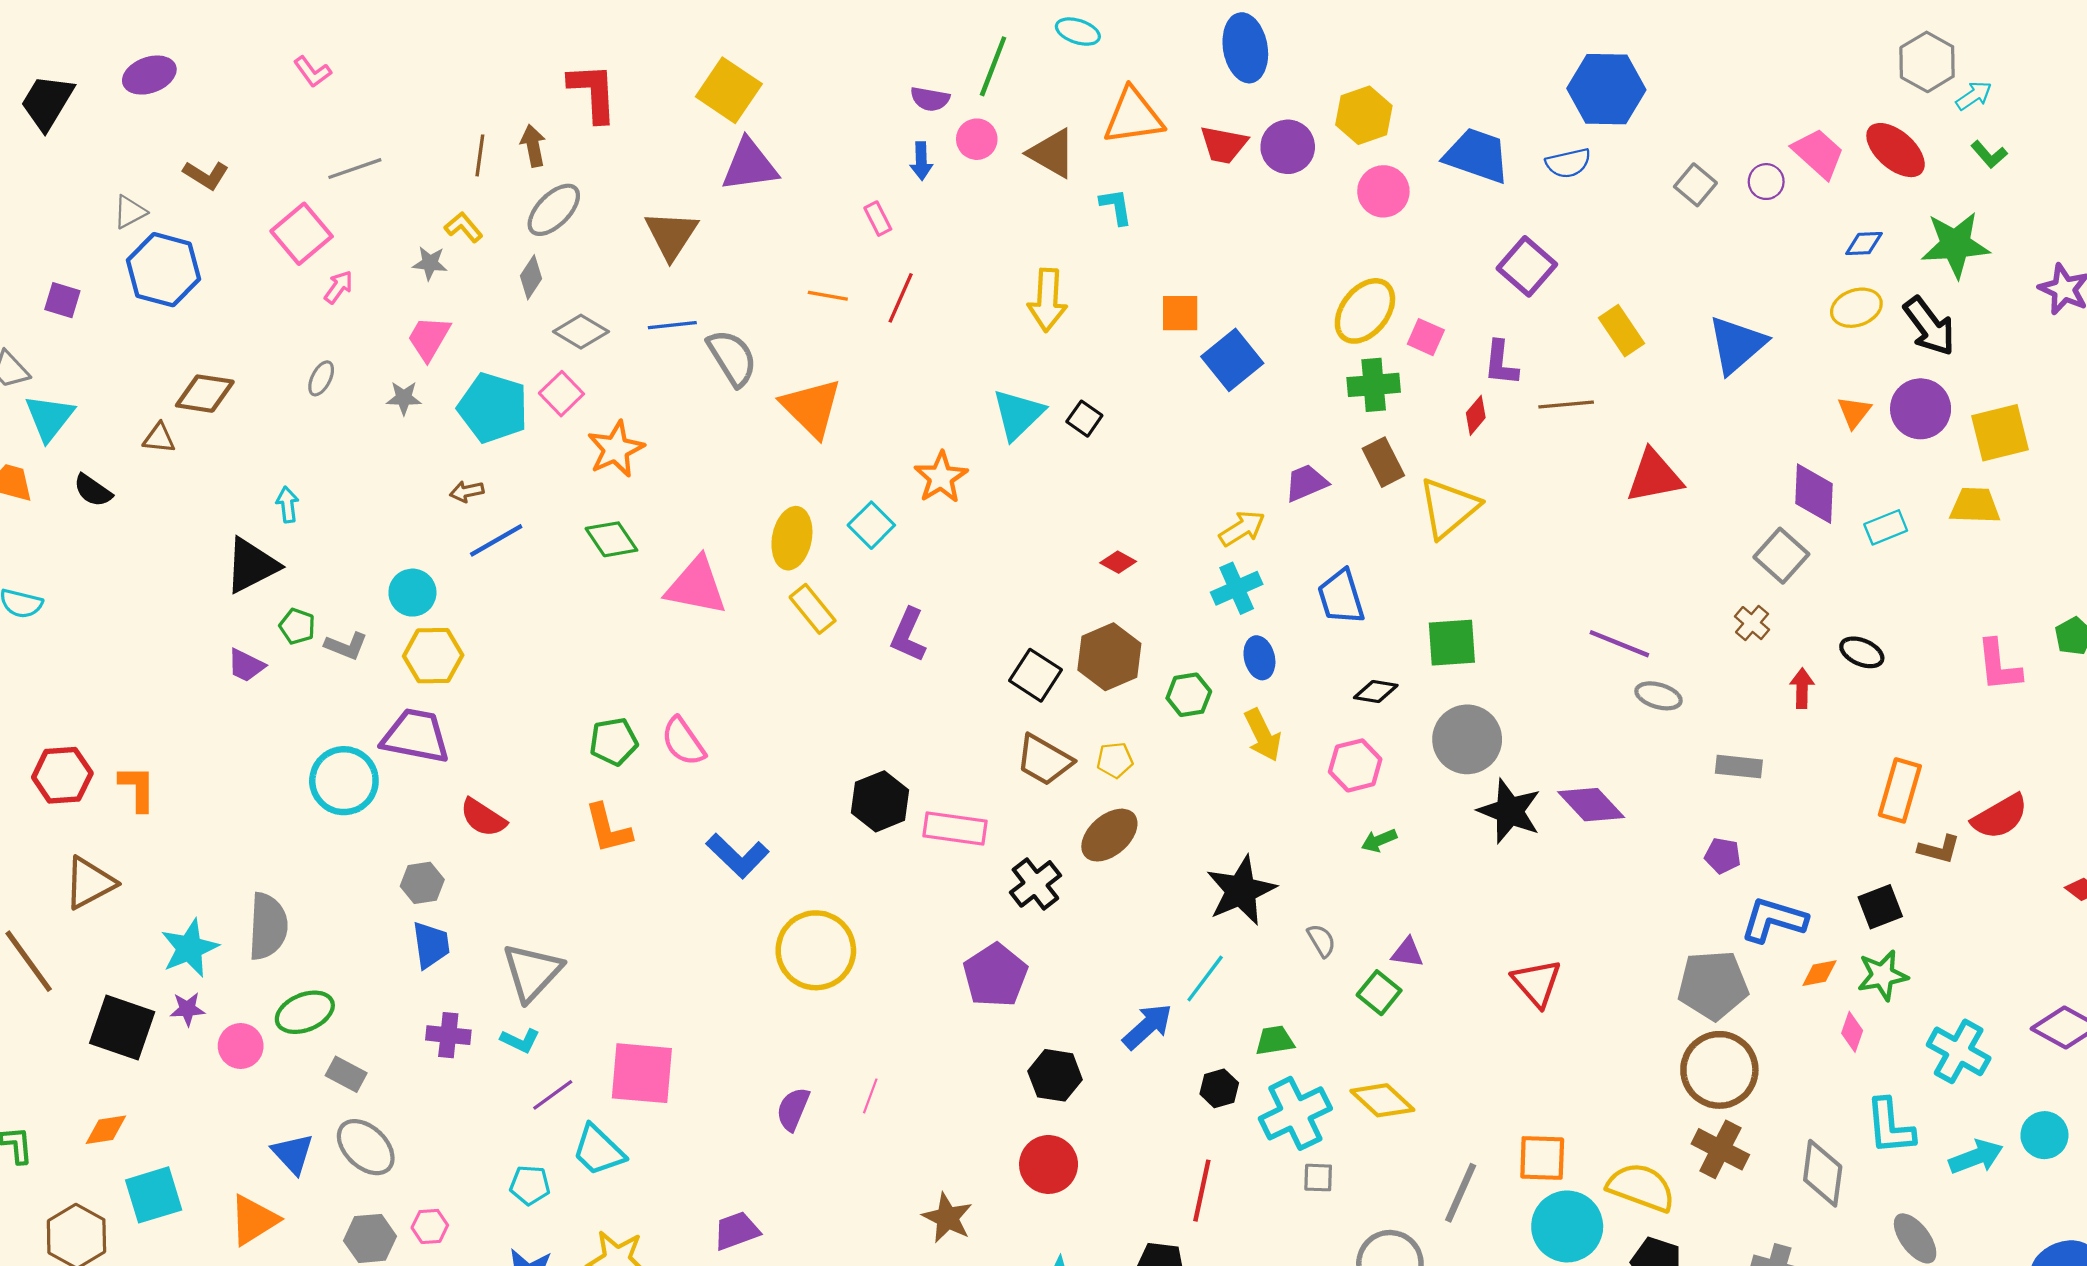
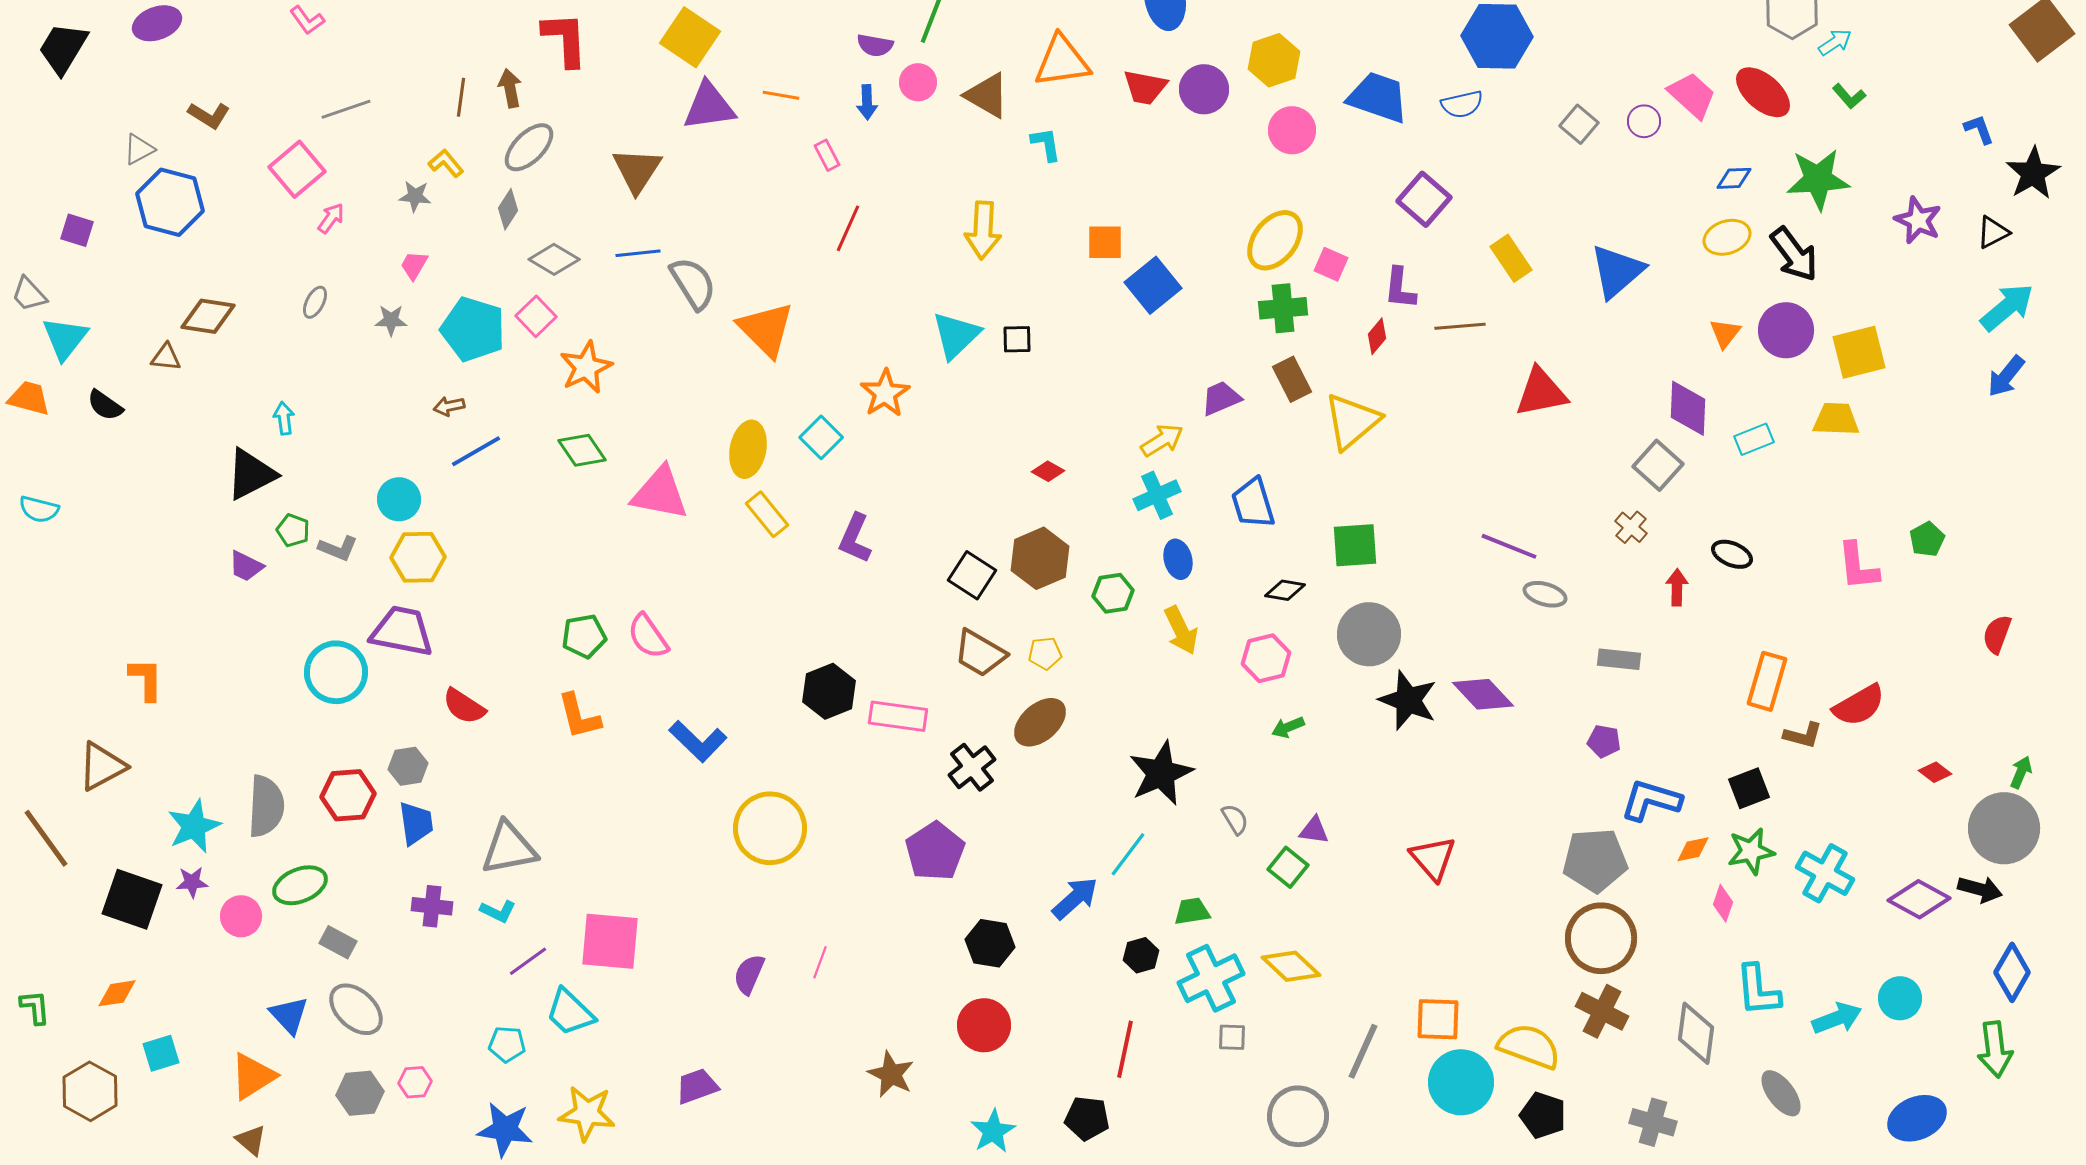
orange line: (828, 296) -> (781, 95), moved
pink trapezoid: (429, 338) -> (414, 265), size x0.7
black square: (1084, 419) -> (1017, 339), turned -36
red hexagon: (62, 775) -> (348, 795), moved
gray triangle: (532, 972) -> (509, 848), turned 36
cyan cross: (1959, 1051) -> (1825, 873), moved
cyan square: (154, 1195) -> (161, 1053), size x0.7

